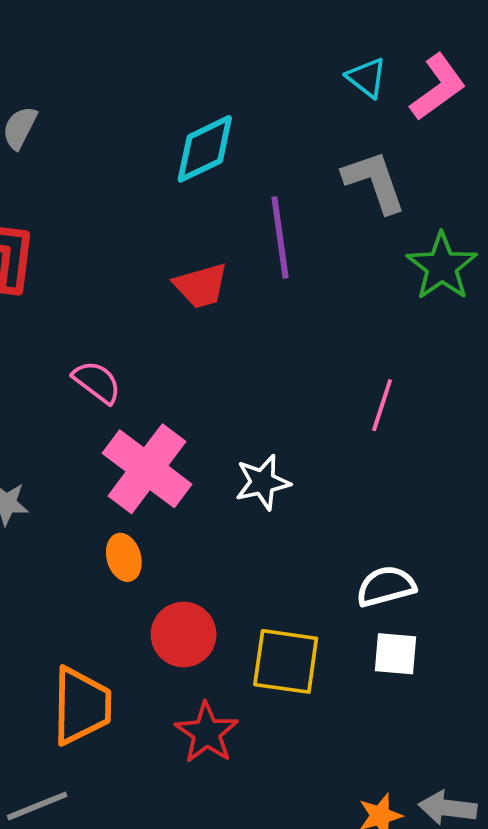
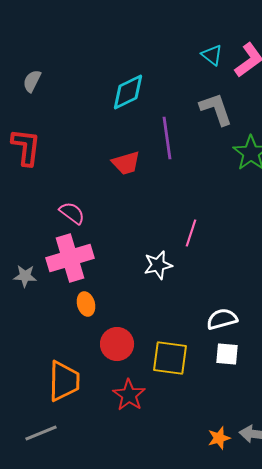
pink line: (382, 405) -> (191, 233), moved
pink cross: (147, 469) -> (70, 258), moved, turned 36

